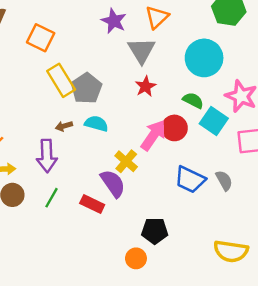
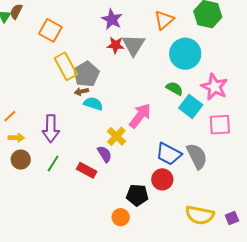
orange triangle: (157, 17) -> (164, 20), moved
red star: (145, 86) -> (116, 45), moved, turned 30
brown arrow: (64, 126) -> (81, 91), moved
red circle: (174, 128) -> (162, 179), moved
gray semicircle: (224, 180) -> (197, 156), size x1.5
purple semicircle: (113, 183) -> (105, 154), size x0.7

